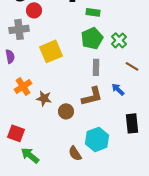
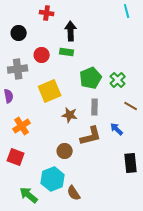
red circle: (34, 10) -> (42, 55), moved
green rectangle: (93, 12) -> (67, 52), moved
brown star: (44, 98) -> (70, 115), moved
red square: (16, 133) -> (16, 157), moved
cyan hexagon: (97, 139) -> (53, 179), moved

